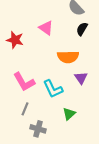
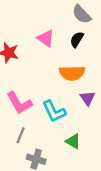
black semicircle: (82, 29) -> (77, 40), moved
green triangle: (69, 114) -> (73, 141), turned -48

